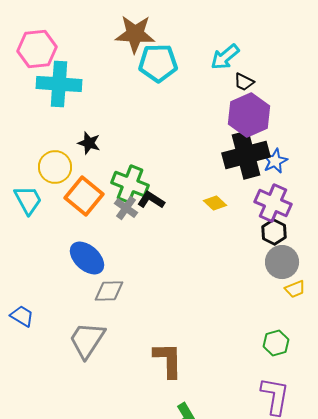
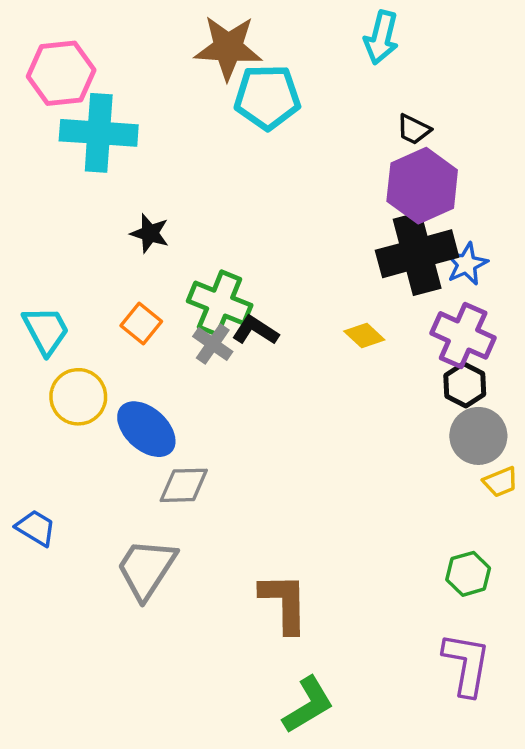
cyan arrow: (225, 57) -> (381, 38), moved, turned -36
yellow circle: (55, 167) -> (78, 397), moved
orange square: (84, 196) -> (141, 324), size x0.6

